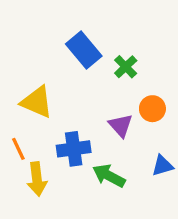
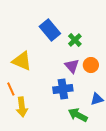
purple triangle: (121, 125) -> (72, 66), moved
blue cross: (74, 149) -> (63, 89), moved
green arrow: (109, 176) -> (78, 115), moved

